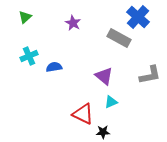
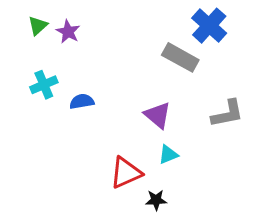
purple star: (73, 23) -> (68, 32), moved
red triangle: (83, 114) -> (126, 173), turned -50

